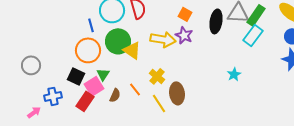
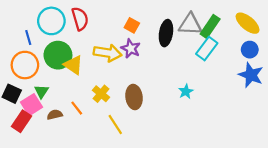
brown ellipse: (177, 93) -> (134, 97), moved
brown semicircle: (115, 95) -> (55, 115), turned -128
yellow line: (159, 103) -> (115, 125), moved

